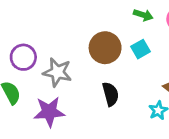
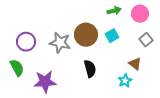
green arrow: (143, 15) -> (114, 11), turned -32
gray star: (57, 72) -> (60, 43), moved

